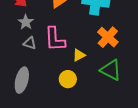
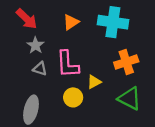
orange cross: (108, 37) -> (126, 62), turned 30
yellow circle: (68, 79) -> (73, 97), moved

